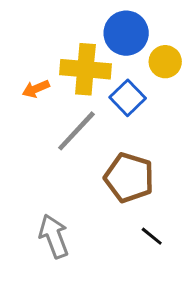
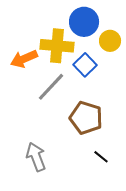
orange arrow: (36, 89) -> (24, 59), size x1.5

